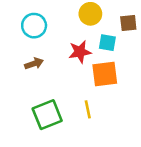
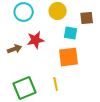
cyan circle: (34, 26) -> (24, 12), moved
red star: (80, 52) -> (36, 40), moved

